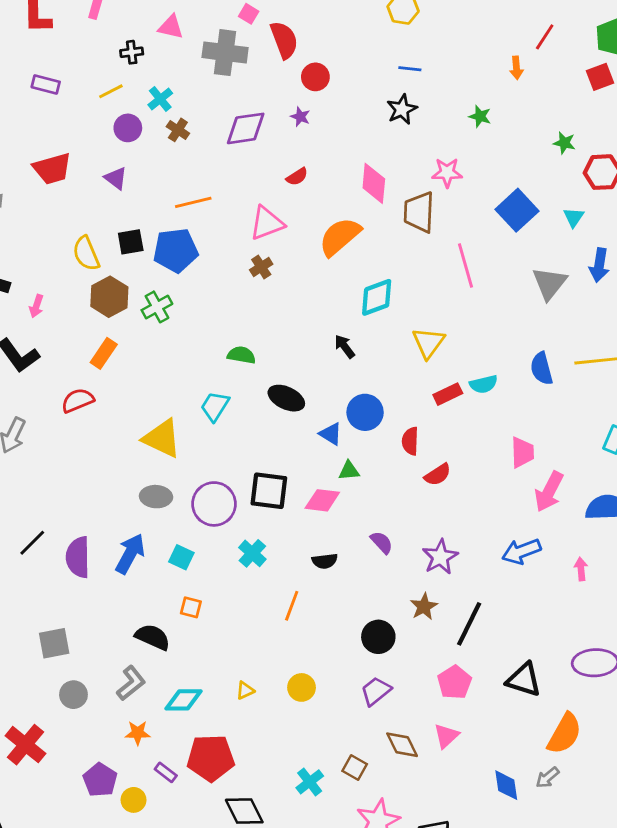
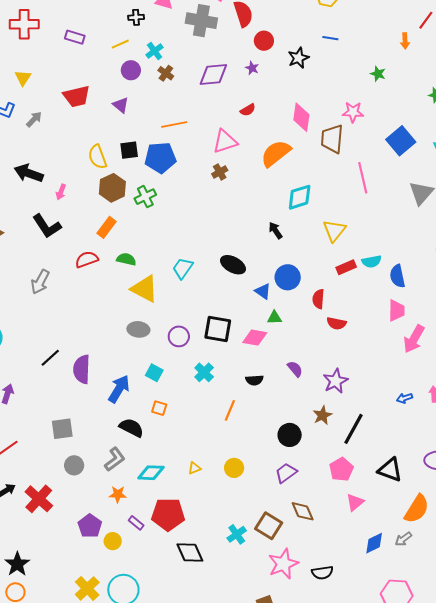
black star: (402, 109) -> (298, 58), moved
green semicircle: (241, 355) -> (126, 259), moved
blue semicircle: (542, 369) -> (397, 276), moved
red semicircle: (438, 475) -> (336, 323), turned 42
purple circle: (214, 504) -> (179, 336), size x0.7
blue arrow: (521, 551) -> (405, 398), moved, size x0.6
blue arrow: (130, 554) -> (119, 389), moved
pink triangle: (446, 736) -> (355, 502), moved
brown square: (355, 768) -> (269, 526), size x1.5
blue diamond: (506, 785) -> (374, 543), turned 70

